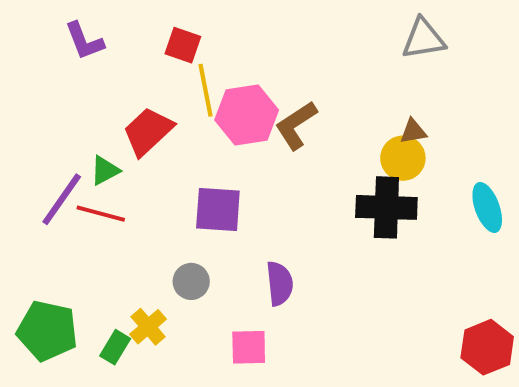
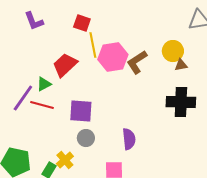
brown triangle: (413, 131) -> (181, 65), moved
yellow circle: (403, 158) -> (173, 51), moved
purple square: (218, 210) -> (81, 111), moved

